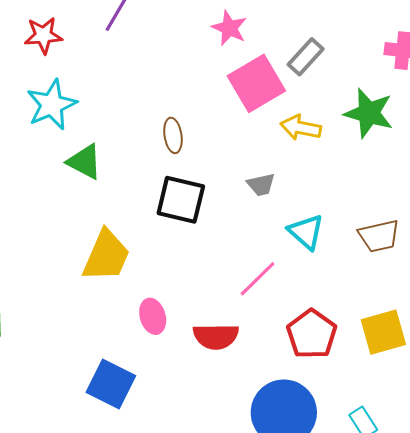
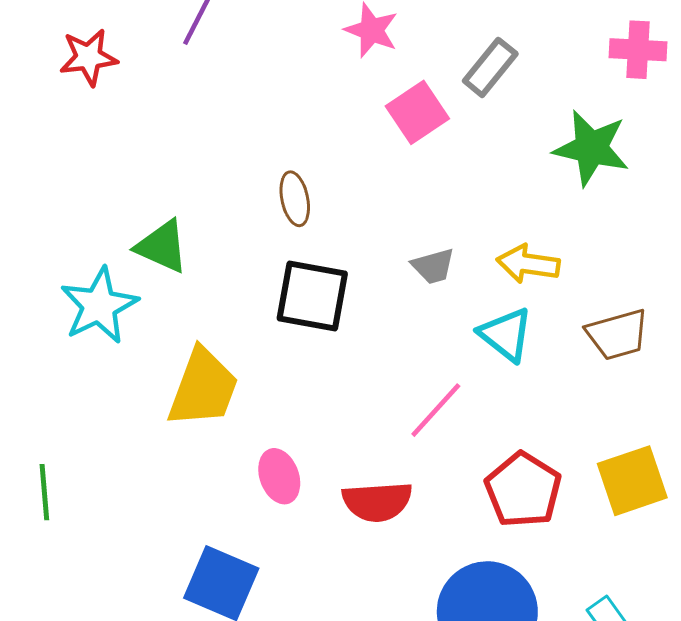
pink square: (256, 83) -> (417, 112), size x0.7
cyan star: (52, 105) -> (99, 306), moved
yellow arrow: (301, 128) -> (528, 264), moved

